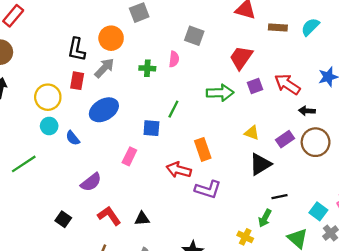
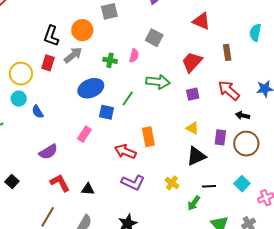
cyan semicircle: (310, 27) -> (255, 33), moved, turned -42
brown rectangle: (278, 28) -> (227, 52), moved, turned 70
purple square: (255, 86) -> (193, 94), moved
green arrow: (220, 93) -> (158, 82), moved
blue ellipse: (104, 110) -> (91, 88), moved
purple rectangle: (285, 139) -> (220, 137), turned -56
purple L-shape: (208, 189) -> (133, 183), moved
cyan square: (318, 211) -> (242, 184), moved
black square: (63, 219) -> (12, 182), moved
yellow cross: (245, 237) -> (172, 183), moved

